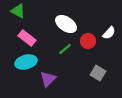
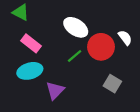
white semicircle: (109, 33) -> (125, 38), turned -80
red circle: (88, 41) -> (101, 47), size x1.5

